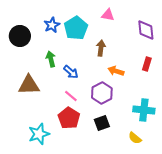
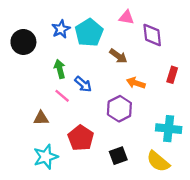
purple diamond: (146, 30) -> (152, 35), moved
brown arrow: (101, 48) -> (118, 56), turned 119
brown triangle: (29, 85) -> (41, 118), moved, size x0.6
pink line: (71, 96) -> (62, 96), moved
black square: (102, 123) -> (118, 156), moved
yellow semicircle: (135, 138) -> (158, 161), size x1.5

